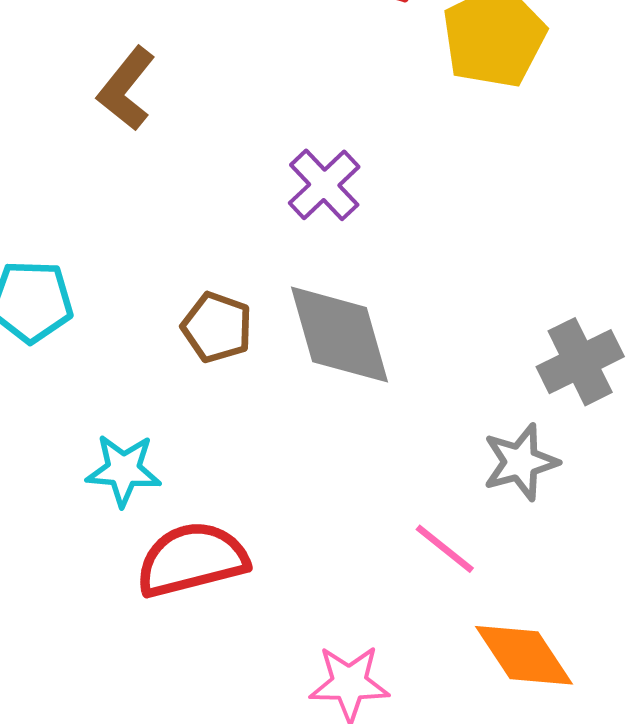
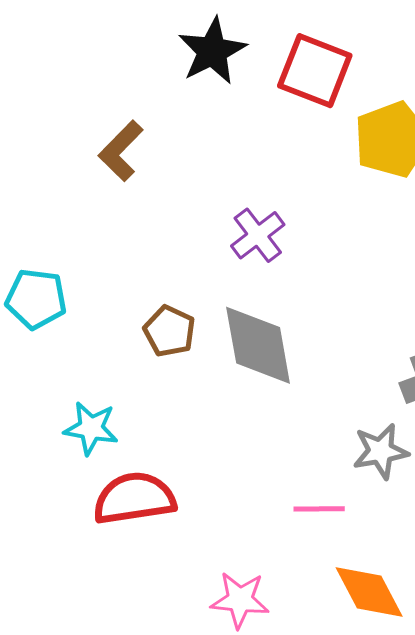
pink line: (445, 549) -> (319, 509), turned -45

